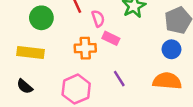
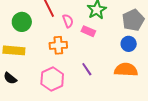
pink rectangle: (111, 38) -> (88, 31), moved

